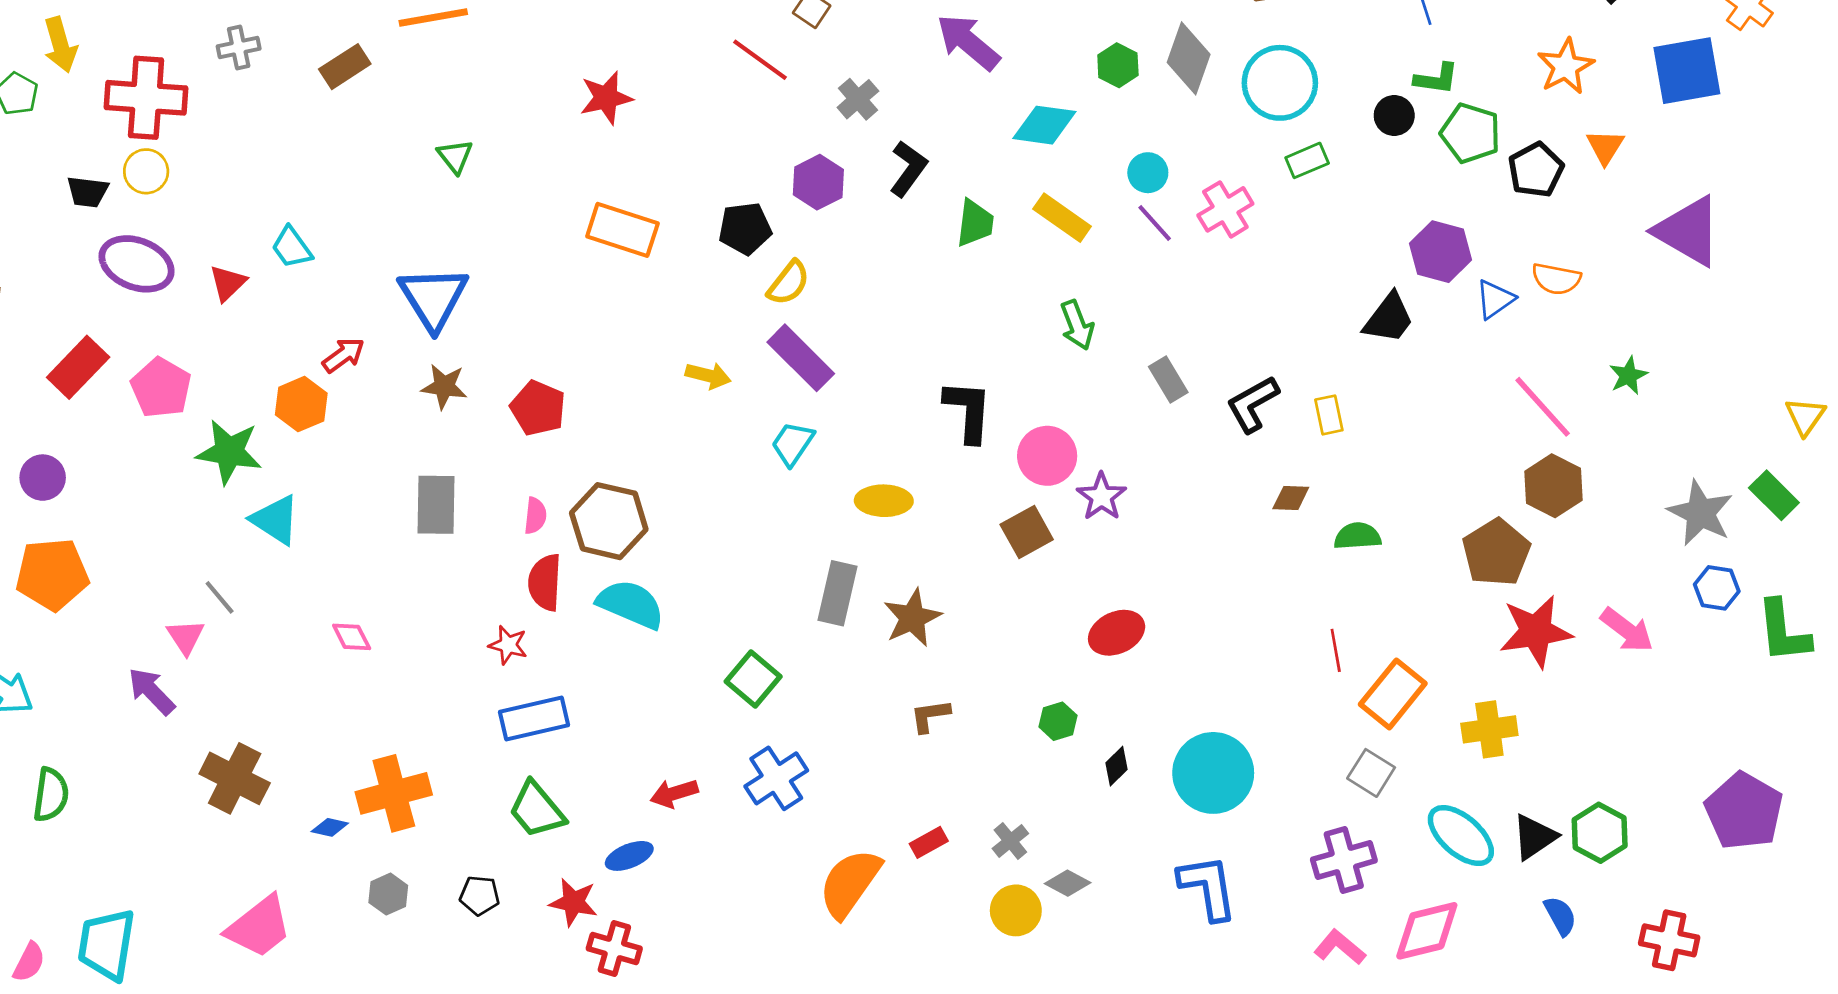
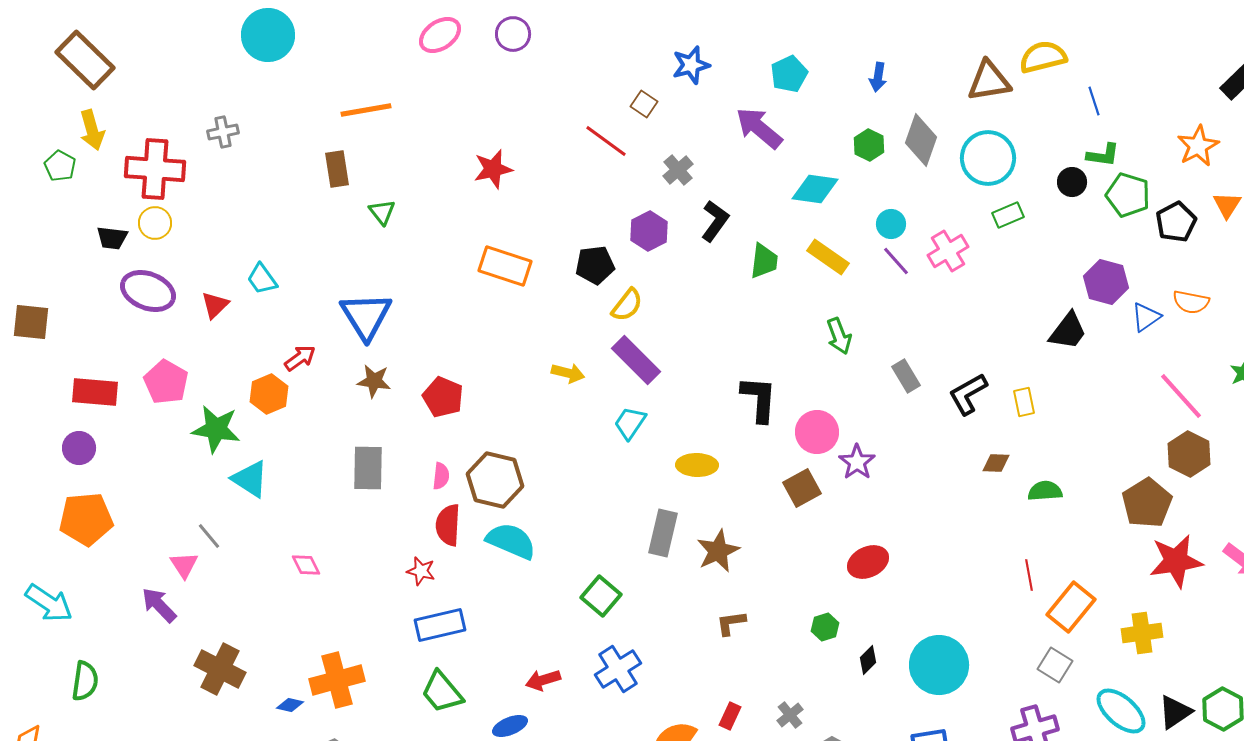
brown rectangle: (345, 67) -> (337, 169), moved, turned -66
red rectangle: (78, 367) -> (95, 392), moved, turned 51
red rectangle: (929, 842) -> (730, 716), turned -36

